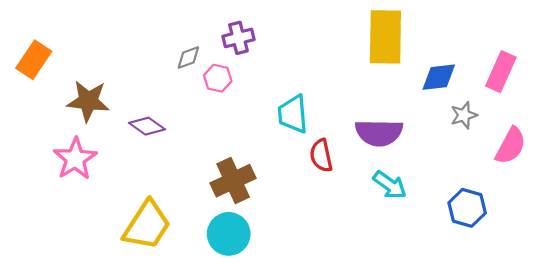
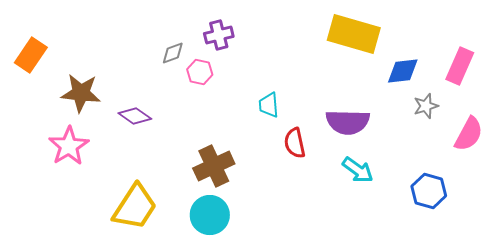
yellow rectangle: (385, 37) -> (354, 34), turned -75
cyan trapezoid: (293, 114) -> (269, 105), size x0.7

